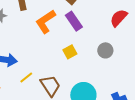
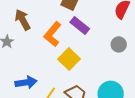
yellow square: (70, 52) -> (69, 59), moved, size x1.5

